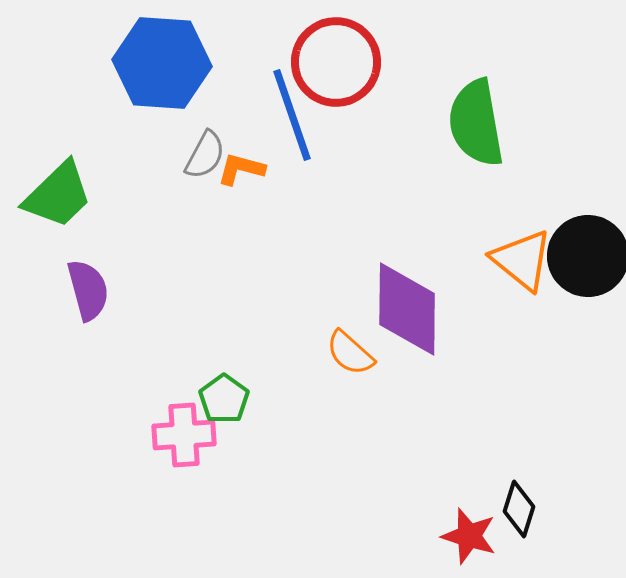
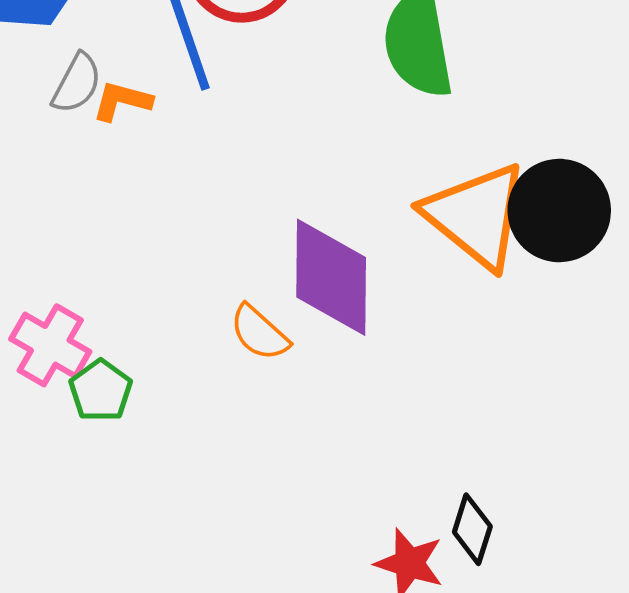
orange triangle: (522, 260) -> (476, 216), size x1.4
pink cross: (184, 435) -> (50, 345), moved, turned 34

